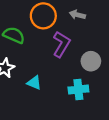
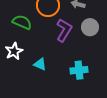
gray circle: (91, 61) -> (90, 27), moved

